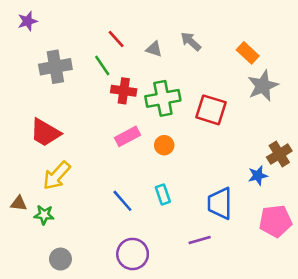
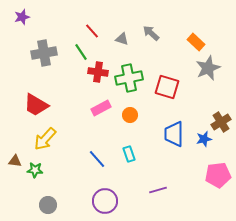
blue trapezoid: (220, 203) -> (174, 134), moved

